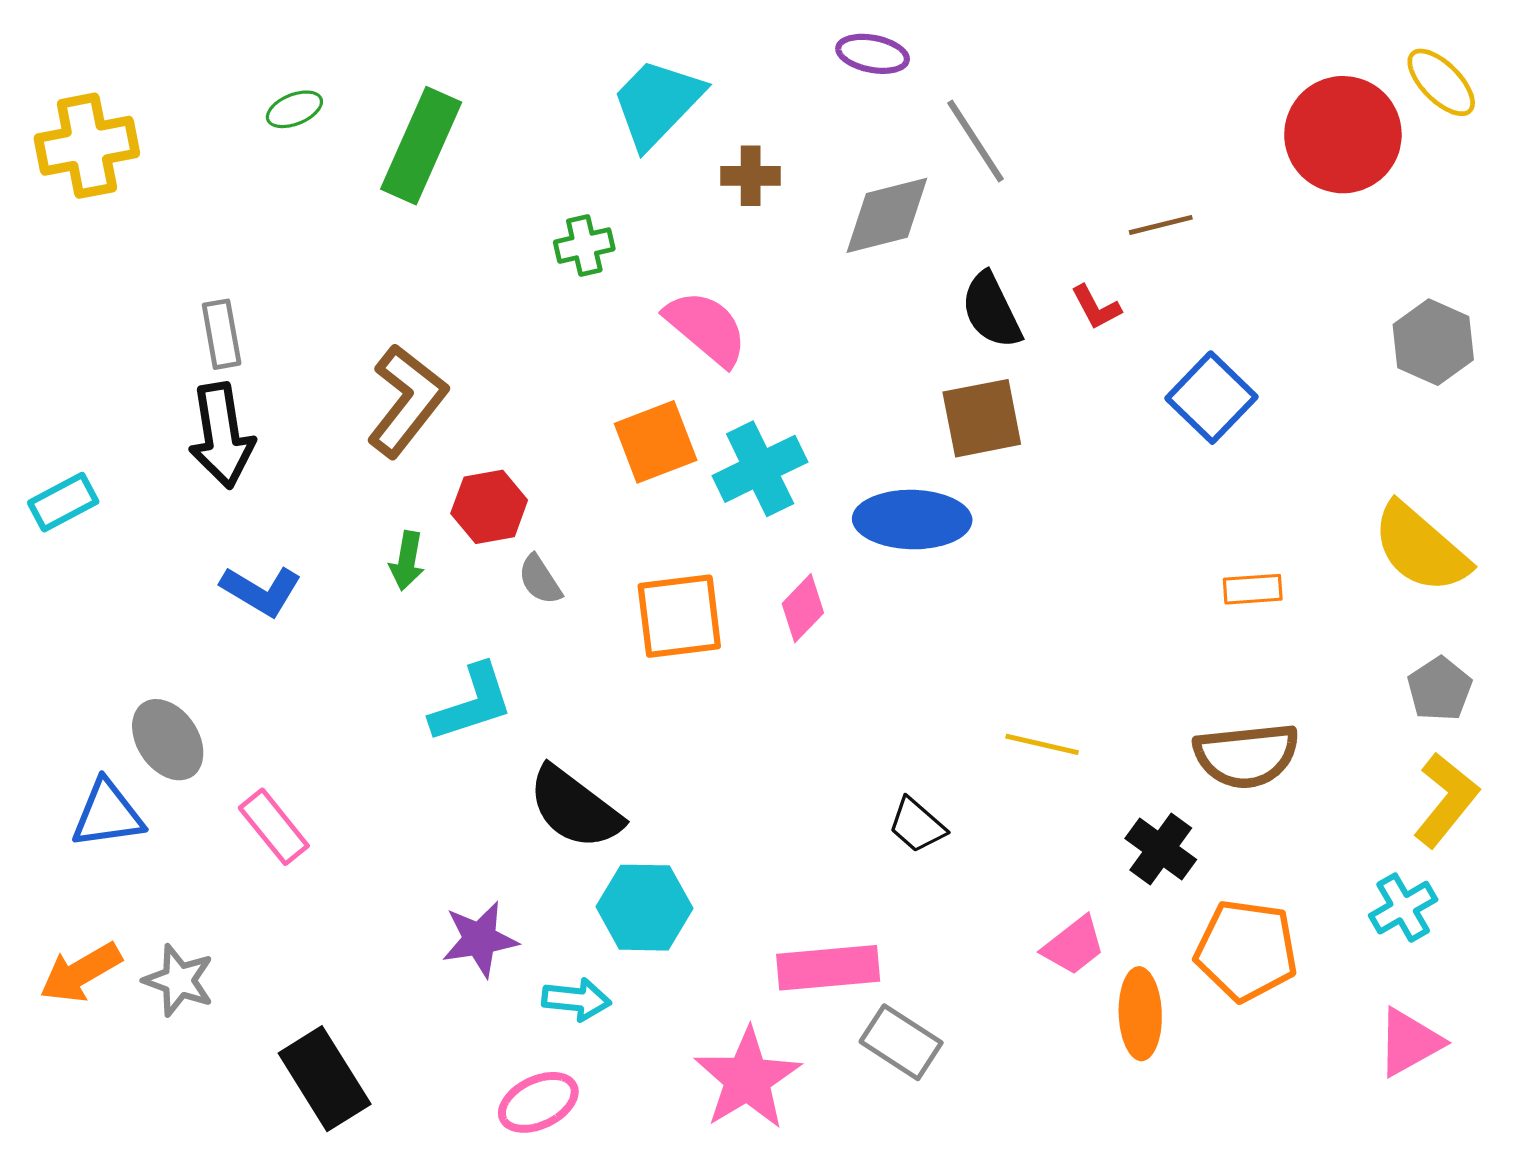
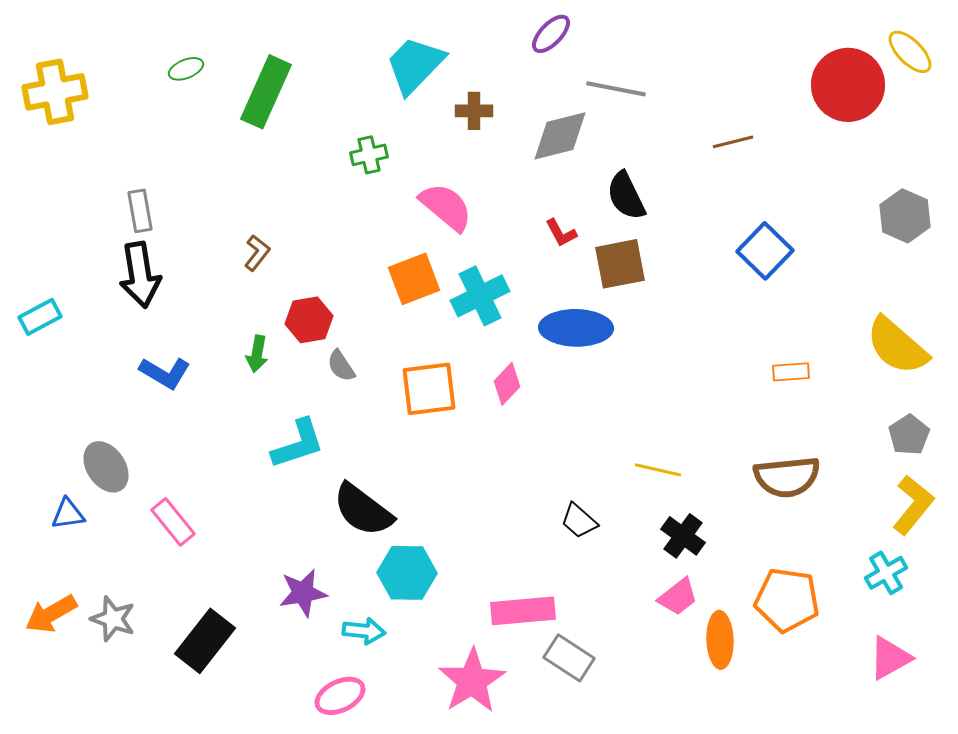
purple ellipse: (873, 54) -> (551, 34), turned -57
gray line: (975, 141) -> (616, 89), turned -46
red L-shape: (1096, 307) -> (561, 233), moved
brown L-shape: (407, 401) -> (257, 253), size x0.5
blue triangle: (108, 814) -> (68, 514), size x0.7
black cross: (1161, 849) -> (683, 536), moved
black rectangle: (325, 1079) -> (205, 641), moved, turned 70

